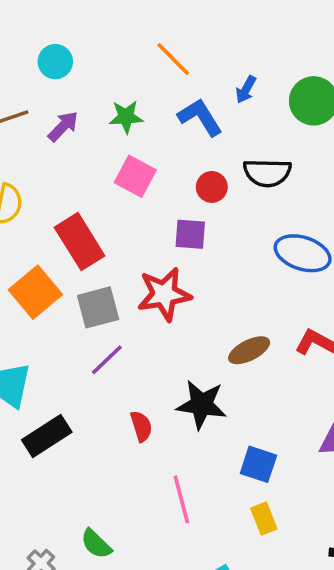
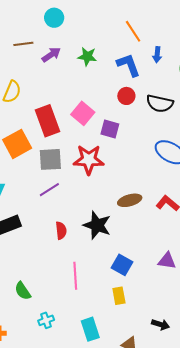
orange line: (173, 59) -> (133, 31), moved
blue arrow: (246, 89) -> (157, 55), turned -35
pink square: (135, 176) -> (83, 113), moved
red circle: (212, 187) -> (126, 96), moved

